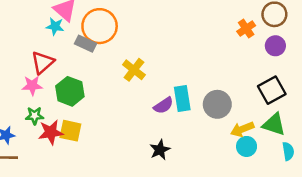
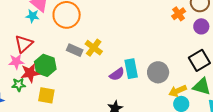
gray rectangle: (86, 44) -> (75, 50), moved
red star: (51, 132) -> (30, 73), moved

